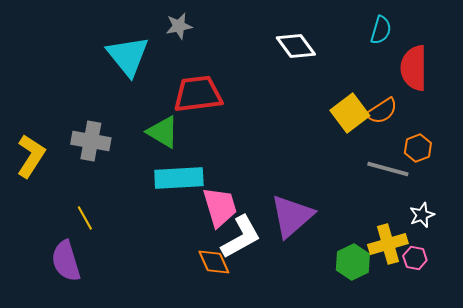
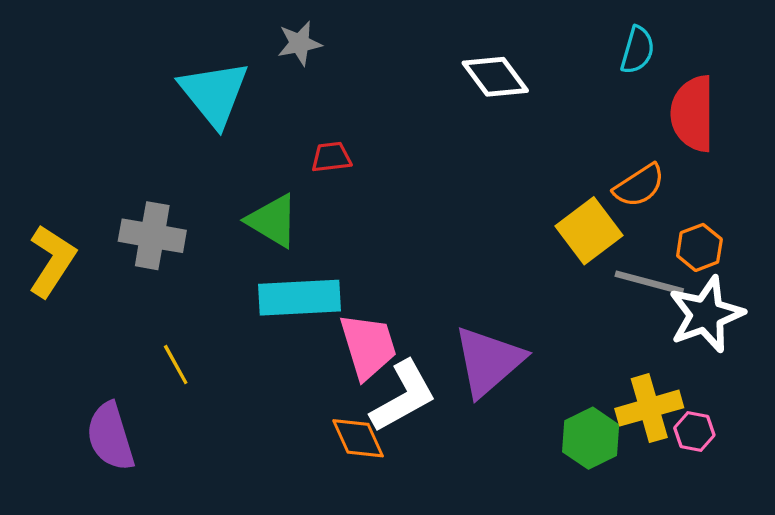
red trapezoid: (198, 94) -> (331, 157), size x0.5
yellow square: (350, 113) -> (589, 231), moved
white star: (422, 215) -> (706, 314), moved, size x1.8
yellow line: (85, 218) -> (176, 365), moved

